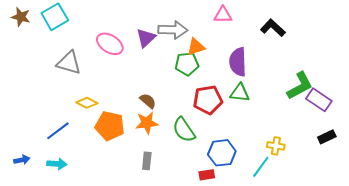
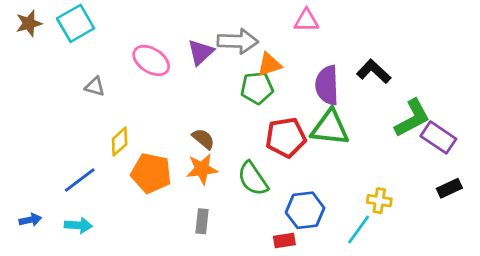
brown star: (21, 17) -> (29, 23), turned -30
black L-shape: (273, 28) -> (374, 71), moved
gray triangle: (69, 63) -> (95, 87), size x0.6
green triangle: (240, 93) -> (330, 128), size x1.4
yellow diamond: (87, 103) -> (120, 142), turned -70

